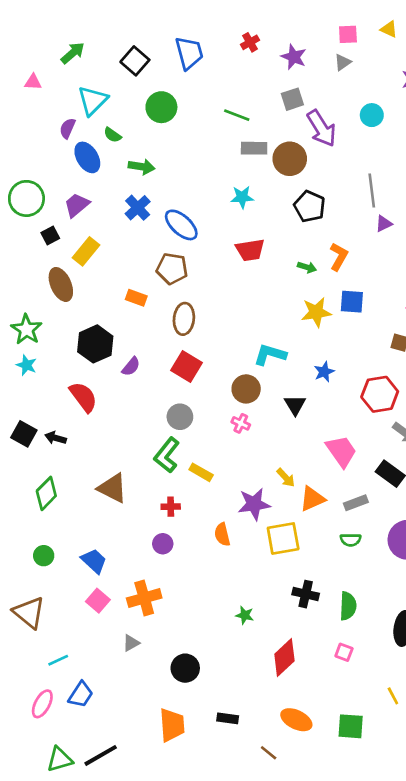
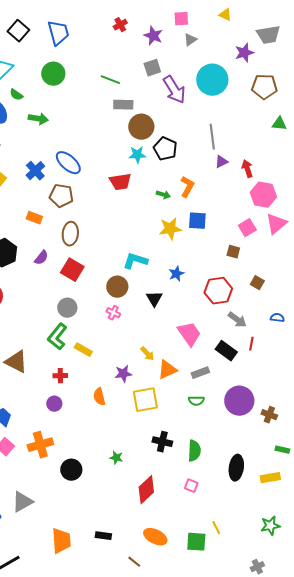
pink square: (348, 34) -> (181, 19), moved
blue trapezoid: (189, 53) -> (58, 33), moved
black square: (135, 61) -> (18, 31), moved
cyan circle: (372, 115) -> (212, 80), size x1.8
brown circle: (290, 159) -> (141, 127), moved
cyan star: (242, 197) -> (137, 155), moved
blue cross: (138, 208) -> (35, 171), moved
purple semicircle: (131, 366) -> (41, 258), moved
purple star: (254, 504) -> (123, 374), size x0.7
gray triangle: (131, 643) -> (22, 502), moved, size x1.6
black circle: (185, 668) -> (71, 470), moved
yellow line: (393, 696) -> (216, 528), moved

